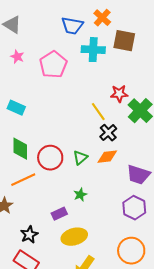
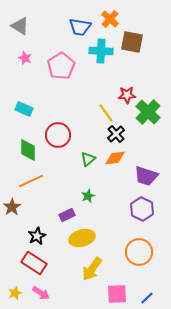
red circle: (50, 158) -> (58, 135), moved

